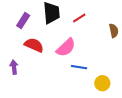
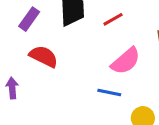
pink semicircle: (66, 48) -> (126, 61), moved

